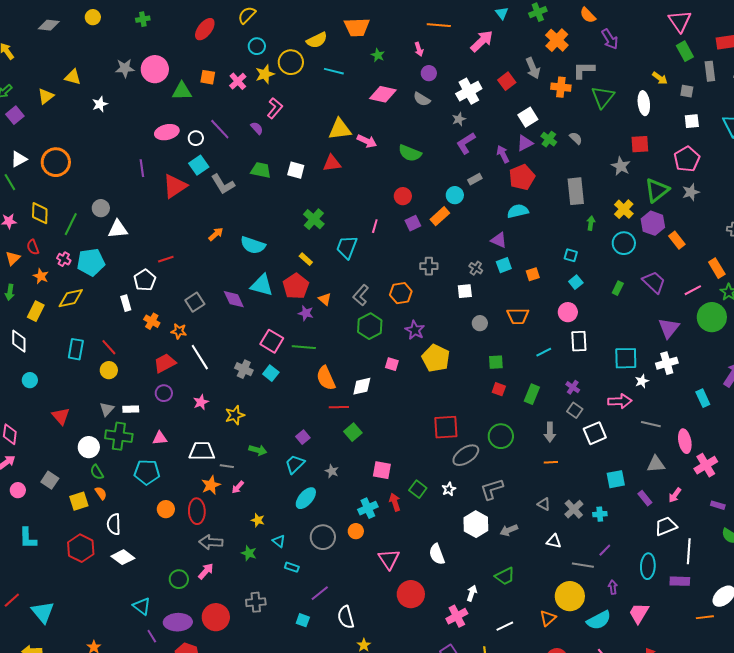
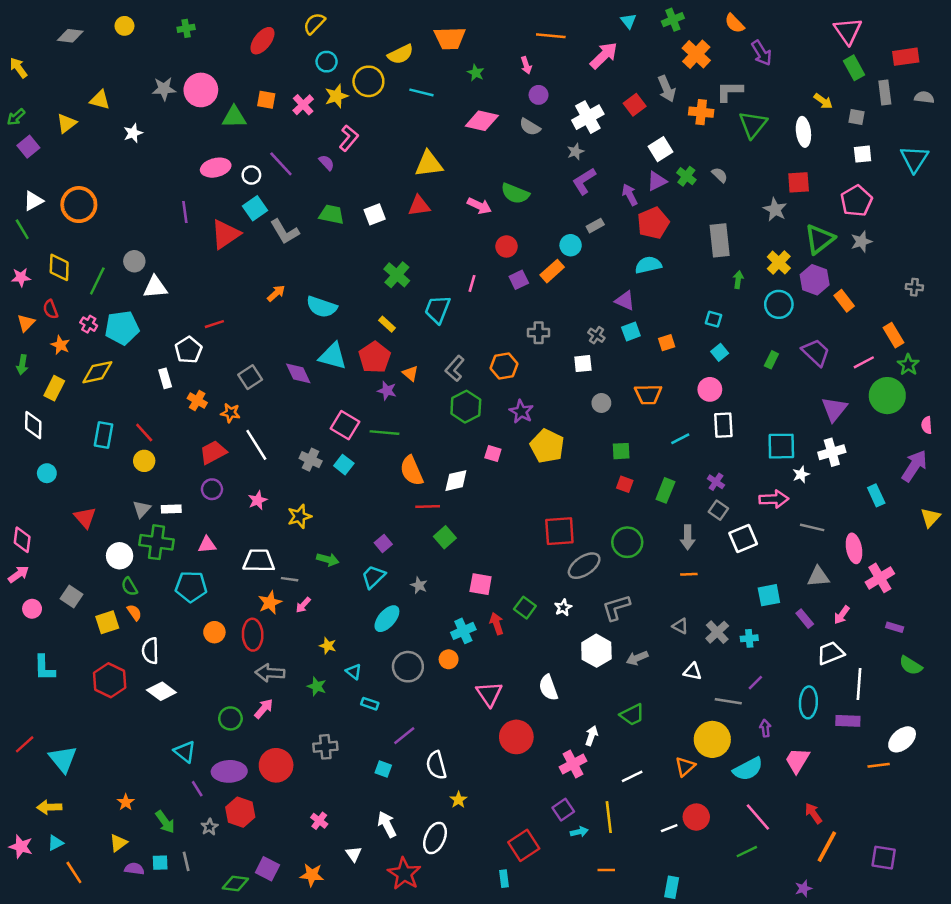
pink arrow: (367, 141) -> (479, 206), moved
white square: (296, 170) -> (375, 214), turned -36

